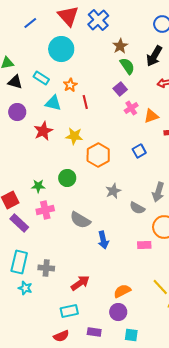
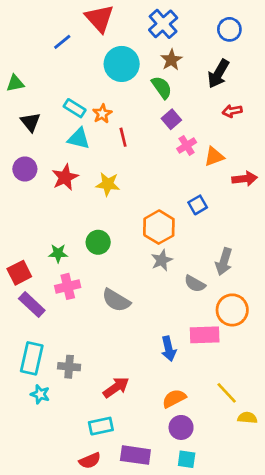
blue cross: (98, 20) -> (163, 24), moved
blue line: (30, 23) -> (62, 42), moved
cyan circle: (61, 49) -> (122, 64), moved
green semicircle: (127, 66) -> (162, 87), moved
cyan rectangle: (41, 78) -> (75, 108), moved
black triangle: (15, 82) -> (30, 122), moved, turned 35
purple circle: (17, 112) -> (25, 169), moved
orange hexagon: (98, 155) -> (159, 227), moved
blue arrow: (103, 240) -> (169, 349), moved
pink rectangle: (144, 245) -> (205, 335), size x1.5
purple circle: (118, 312) -> (181, 427), moved
purple rectangle: (94, 332) -> (135, 455), size x1.5

